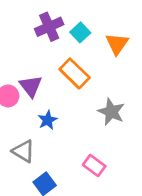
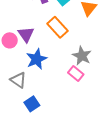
blue star: (48, 120) -> (37, 59), size x1.5
pink rectangle: (94, 165) -> (76, 73), moved

